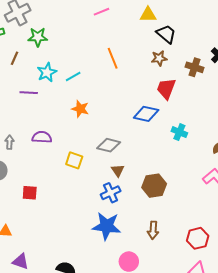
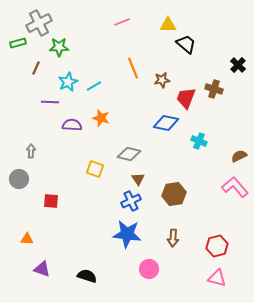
brown star: (159, 58) -> (162, 80), moved
brown cross: (195, 67) -> (214, 89), moved
purple semicircle: (42, 137) -> (72, 125), moved

